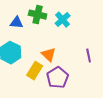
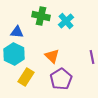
blue triangle: (17, 23) -> (17, 32), moved
yellow rectangle: (35, 71) -> (26, 77), moved

